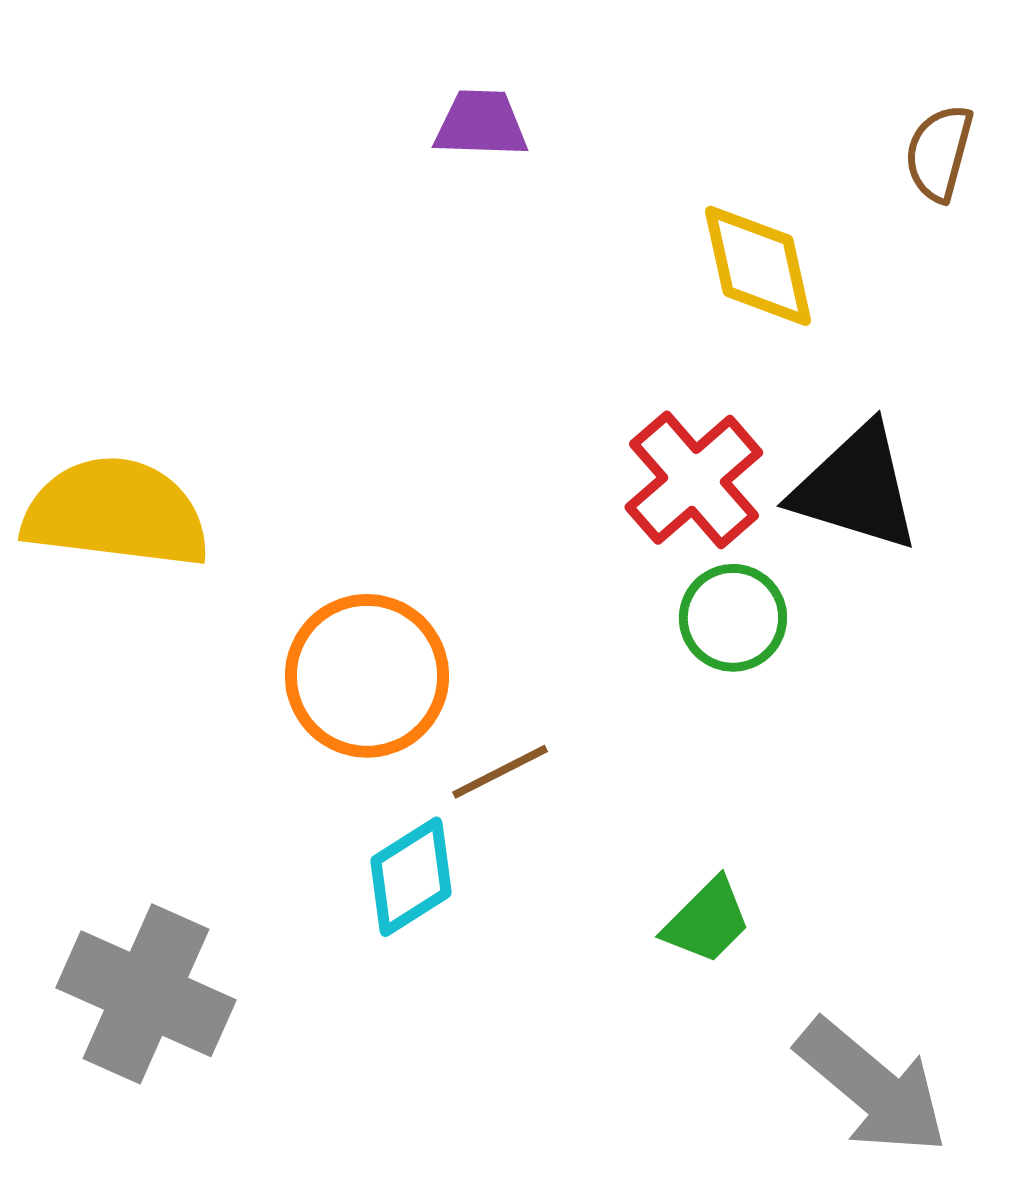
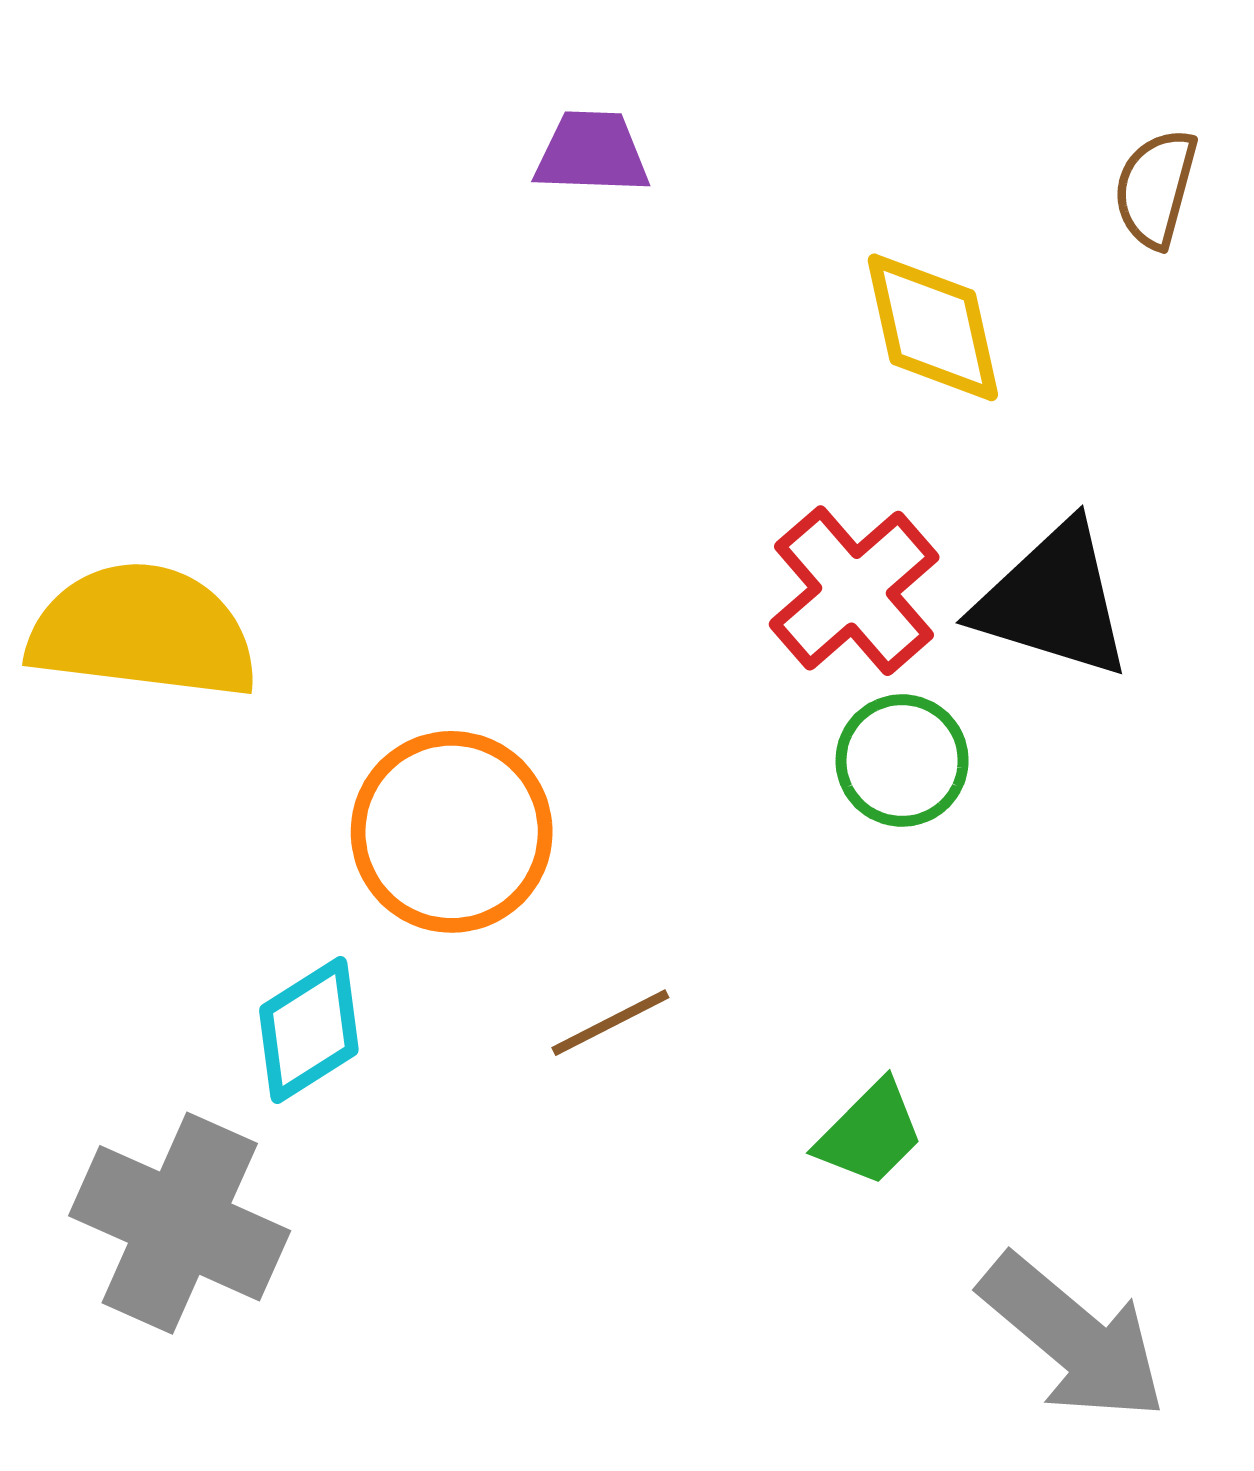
brown line: (500, 772) -> (610, 1023), moved
cyan diamond: (411, 877) -> (309, 1030), moved

